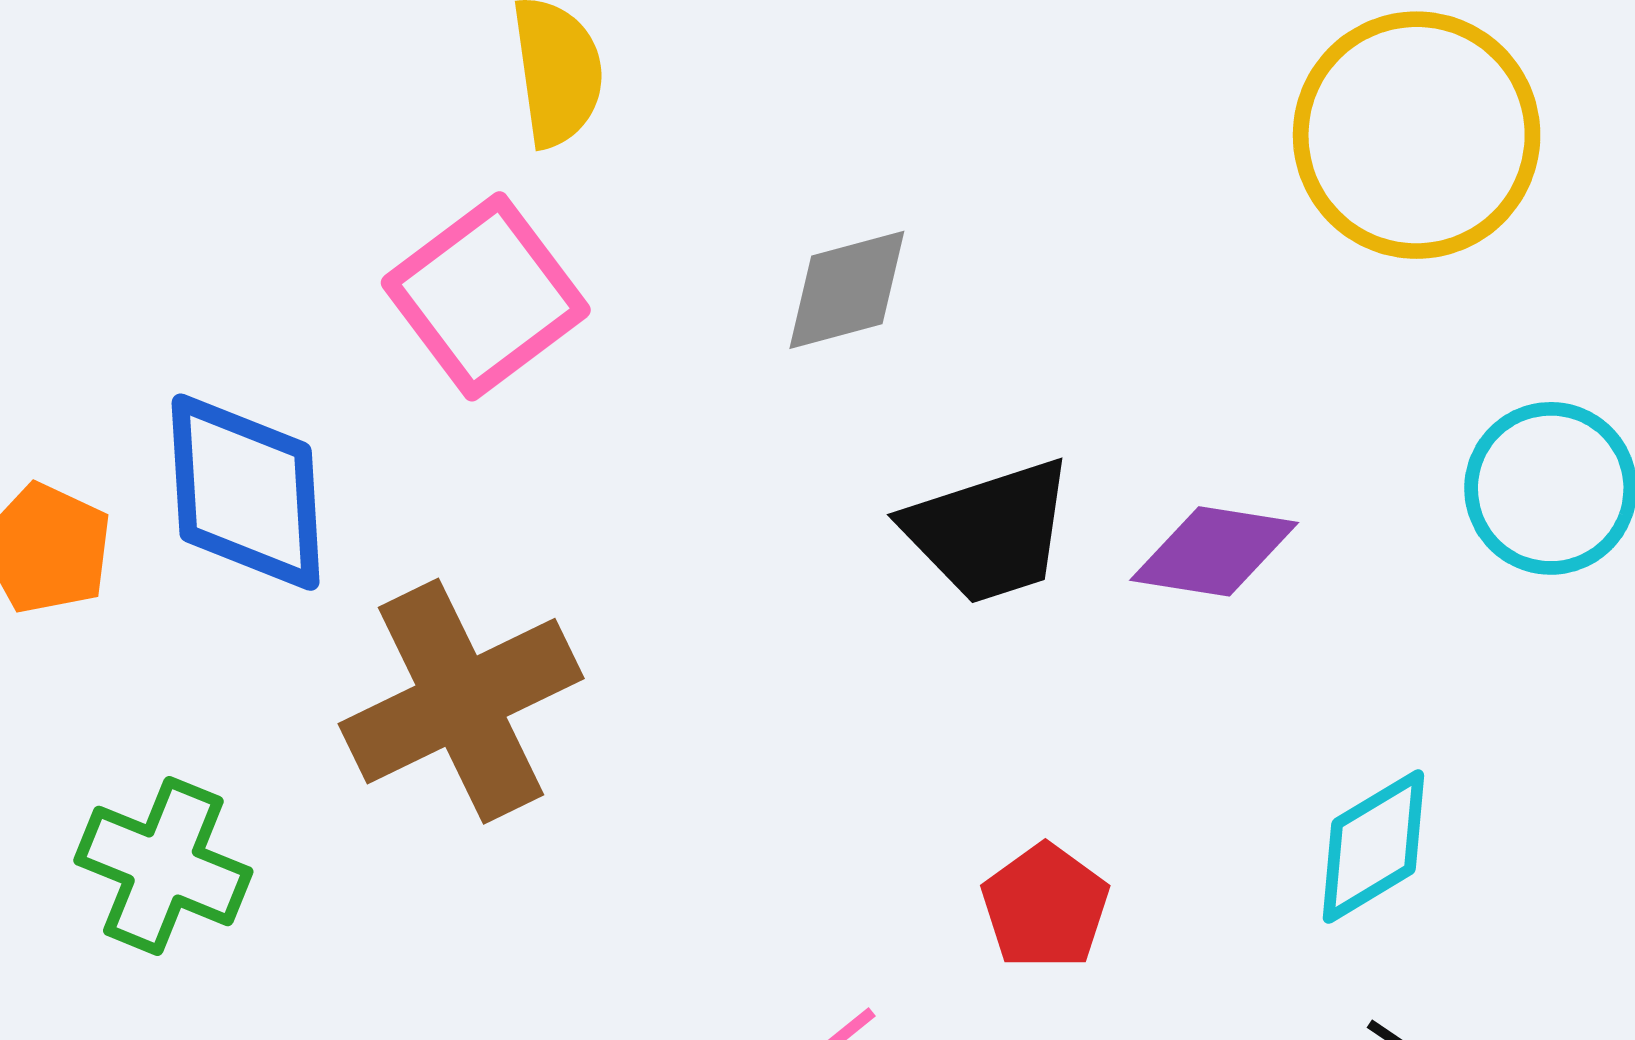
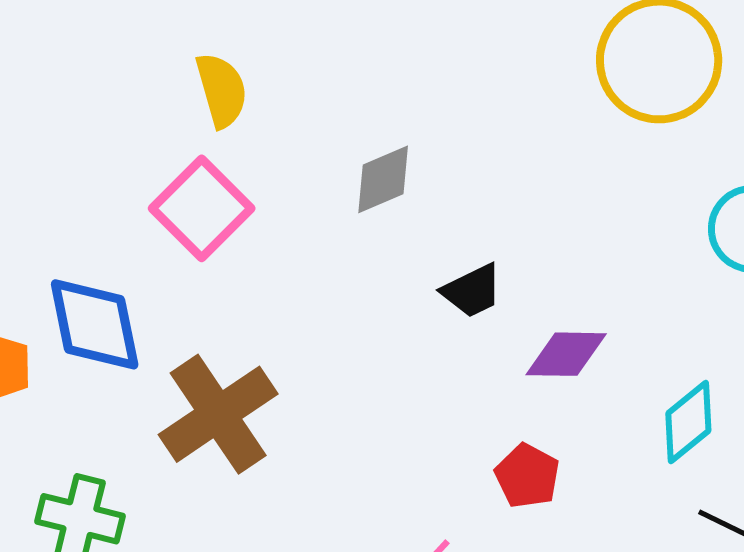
black trapezoid: (989, 531) -> (472, 291), size x0.7
purple diamond: (1214, 551) -> (566, 354), moved

